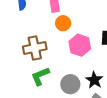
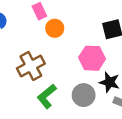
pink hexagon: (80, 45) -> (92, 58), moved

